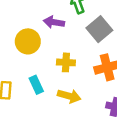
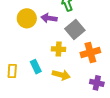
gray square: (99, 29) -> (75, 29), moved
yellow circle: (28, 41) -> (27, 18), moved

